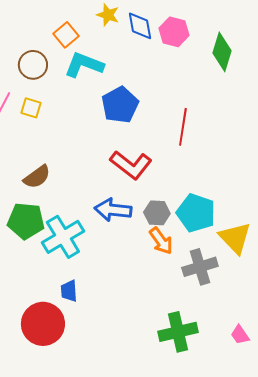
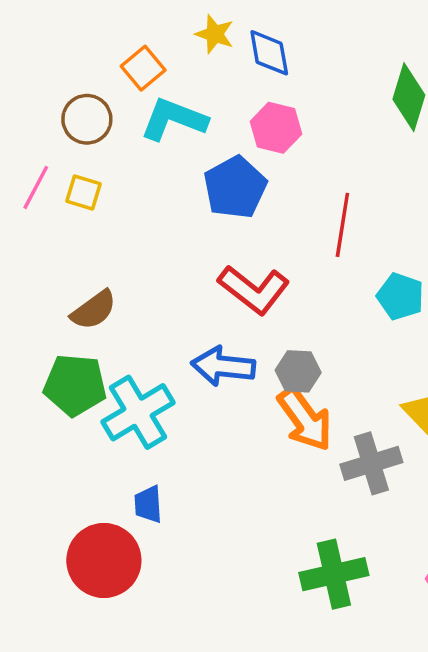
pink hexagon: (174, 32) -> (276, 128), moved
cyan pentagon: (196, 213) -> (400, 296), moved, size x0.7
orange arrow: (161, 241) -> (305, 419), size x1.4

